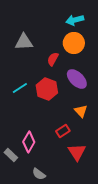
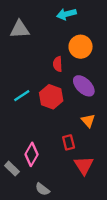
cyan arrow: (75, 20) -> (66, 14), moved
gray triangle: (24, 42) -> (20, 29), moved
red semicircle: (53, 59) -> (58, 64), turned -32
red rectangle: (63, 131) -> (69, 142), turned -72

